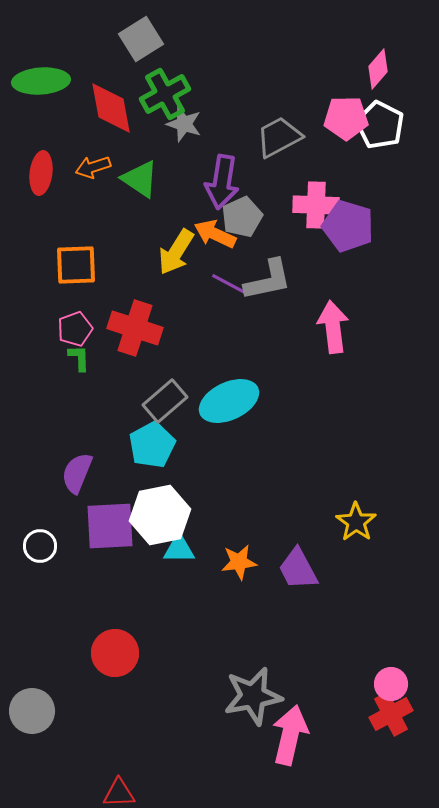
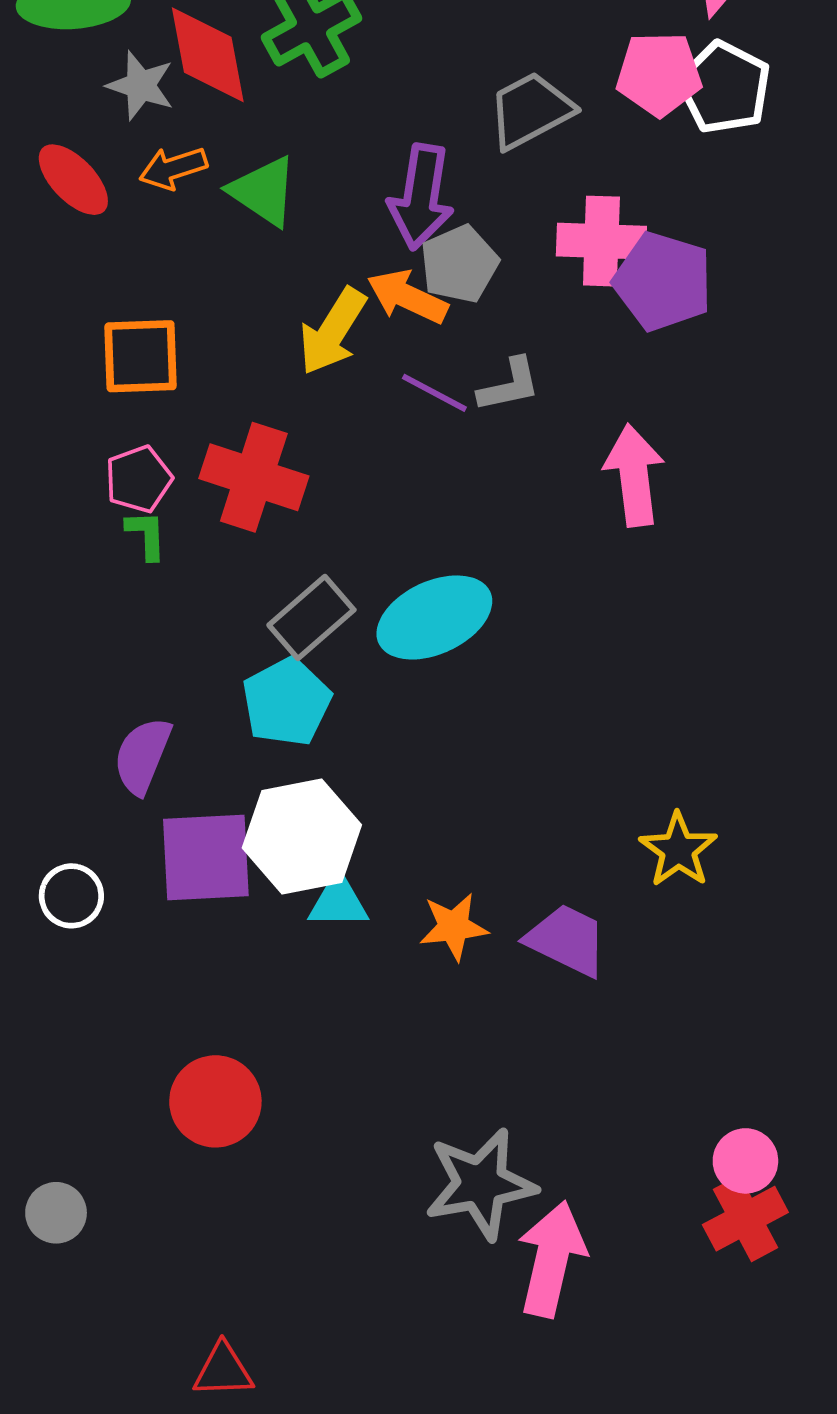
gray star: (184, 124) -> (141, 86), moved
red ellipse: (41, 173) -> (73, 180), turned -51
gray L-shape: (268, 280) -> (509, 385), size x0.7
purple trapezoid: (298, 569) -> (567, 940), turned 144
gray circle: (32, 711) -> (56, 1213), size x0.7

